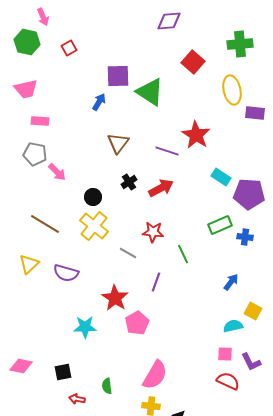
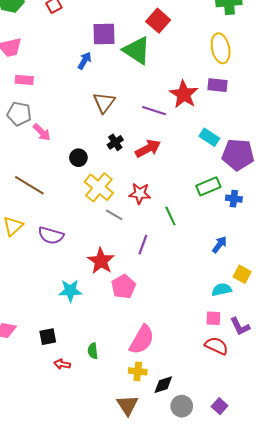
red square: (193, 62) -> (158, 21), moved
purple rectangle: (255, 113) -> (217, 85), moved
yellow cross: (94, 226) -> (99, 187), moved

